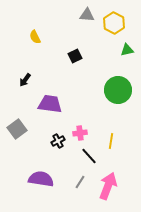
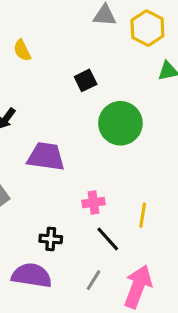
green circle: (118, 90) -> (120, 123), moved
black cross: (58, 141) -> (51, 239), moved, turned 32

